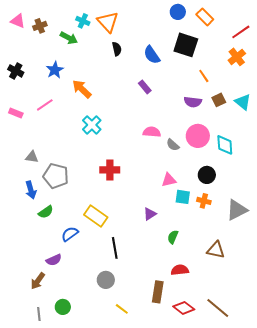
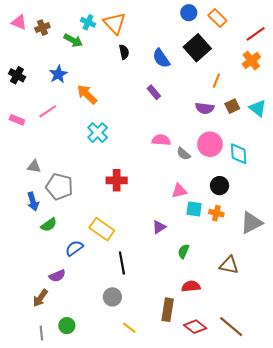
black square: (186, 45) -> (197, 48), turned 30
orange line: (204, 76) -> (216, 81), turned 56

